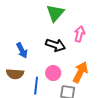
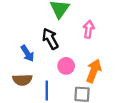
black arrow: (55, 45) -> (50, 39), moved, turned -132
pink circle: (53, 73) -> (66, 66), moved

